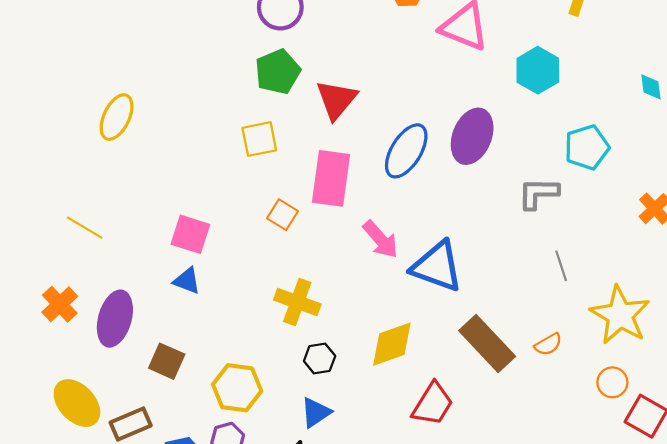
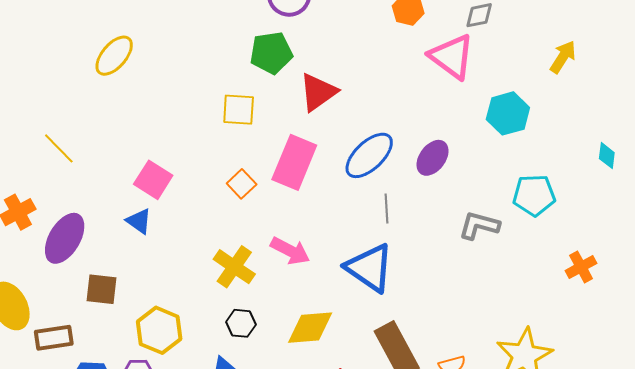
purple ellipse: (472, 136) -> (433, 158), size x0.7
pink arrow: (380, 239) -> (290, 251), moved, turned -36
gray line: (561, 266) -> (387, 209), moved
brown square: (167, 361) -> (101, 289), turned -32

